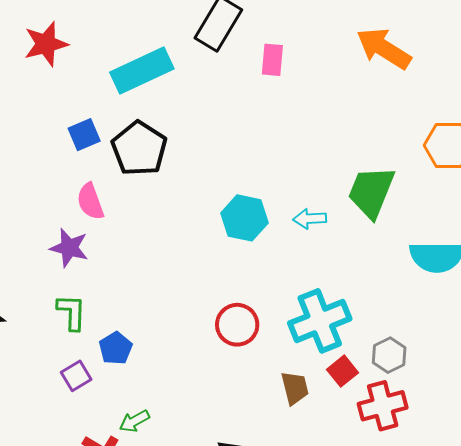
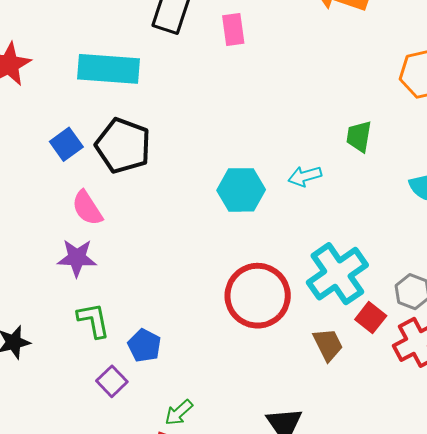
cyan rectangle: (142, 70) -> (108, 69), turned 42
green trapezoid: (371, 192) -> (359, 136), size x0.6
red circle: (237, 325) -> (258, 296), size x1.5

